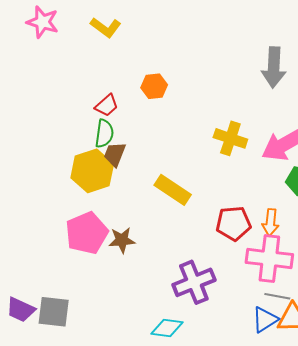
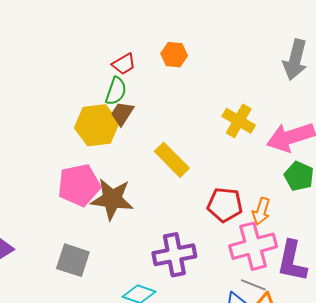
brown star: (122, 240) -> (112, 199), size x1.6
pink cross: (269, 258) -> (253, 246), turned -33
gray square: (54, 312) -> (73, 260), moved

